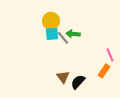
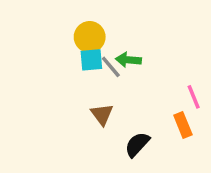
orange rectangle: (104, 71) -> (183, 125), turned -56
brown triangle: (63, 77) -> (102, 114), moved

